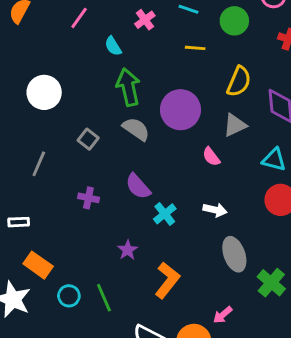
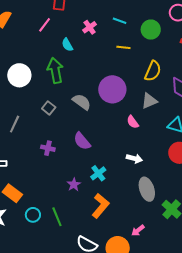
green arrow: (128, 87) -> (55, 70), moved
cyan cross: (165, 214) -> (98, 173), moved

